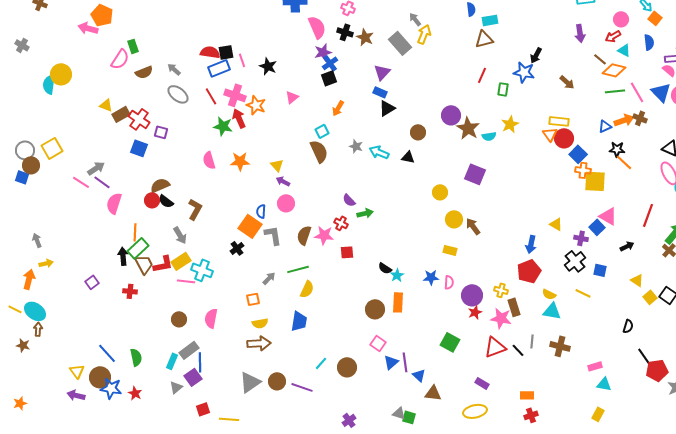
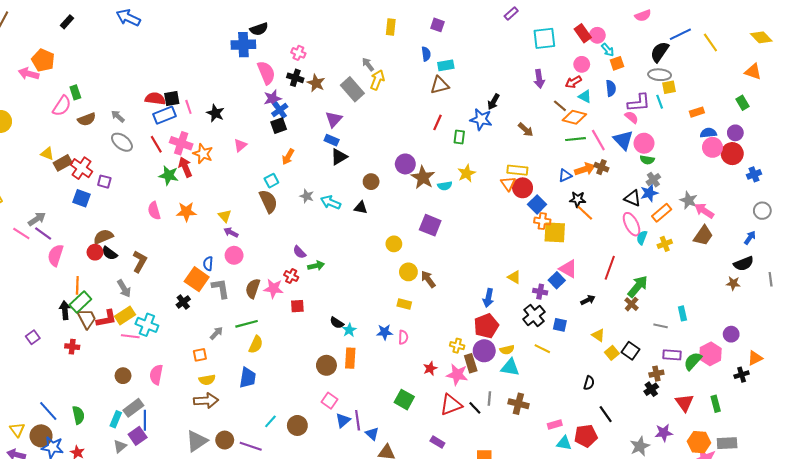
orange square: (655, 18) -> (617, 63), turned 32
yellow semicircle: (549, 294) -> (507, 350), turned -40
purple circle: (472, 295) -> (484, 351), moved
red pentagon: (657, 370) -> (586, 436), moved

